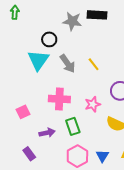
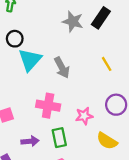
black rectangle: (97, 15) -> (101, 18), turned -66
black circle: (49, 39) -> (15, 39), moved
yellow line: (94, 64) -> (107, 64), moved

